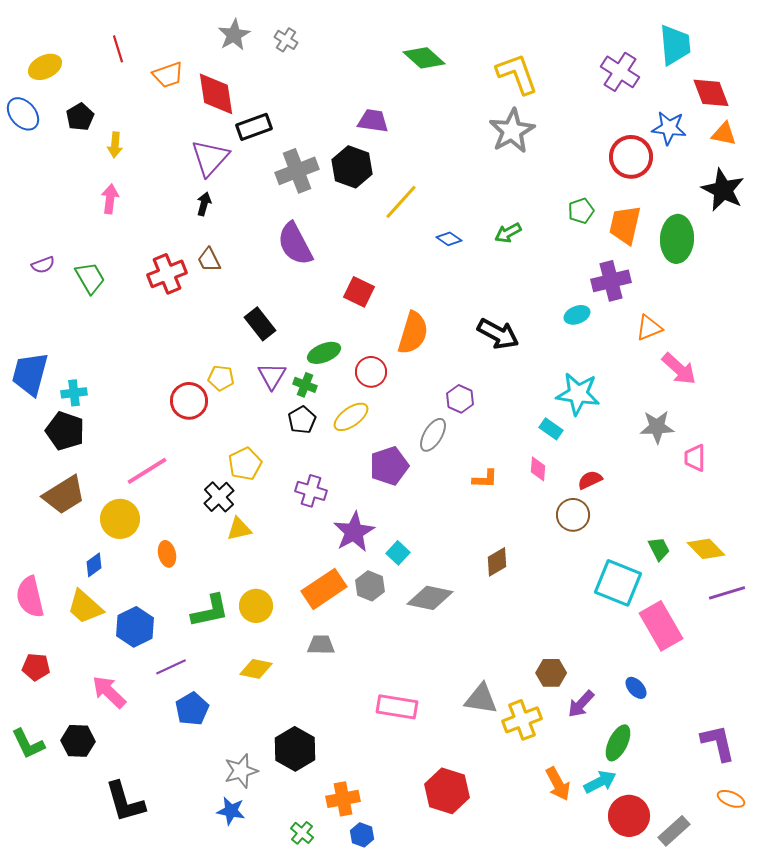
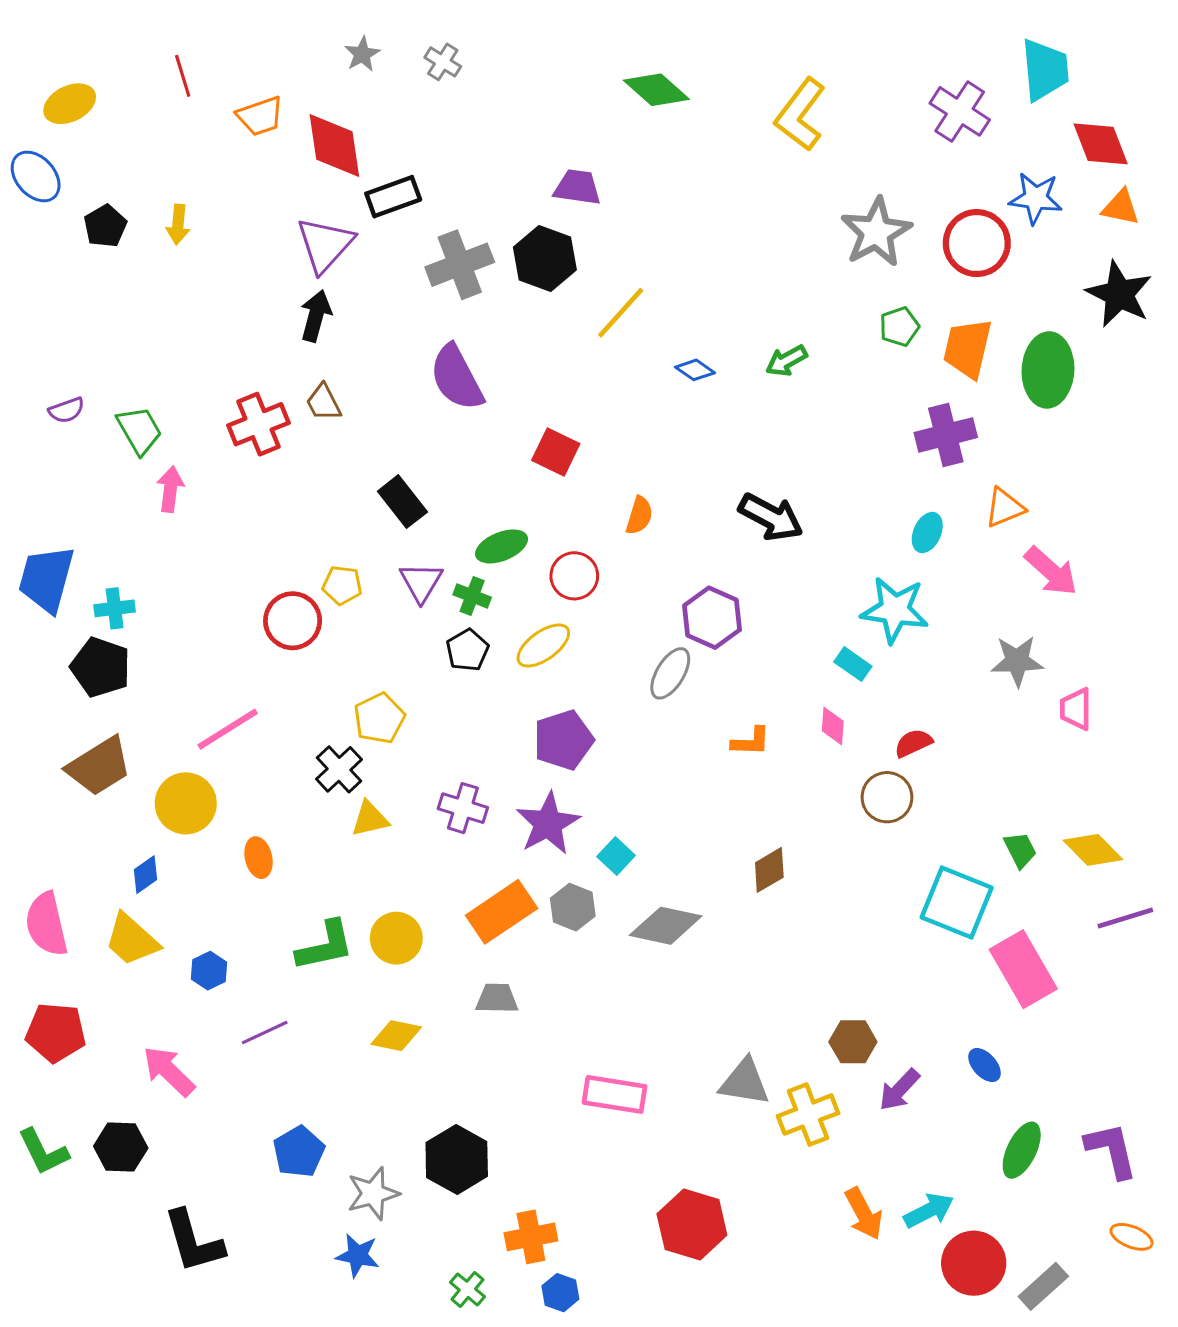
gray star: (234, 35) -> (362, 54), size x0.7
yellow L-shape: (517, 74) -> (800, 115), turned -123
black pentagon: (80, 117) -> (105, 226), moved
gray star: (512, 131) -> (876, 232), moved
pink arrow: (110, 199) -> (170, 489), moved
black arrow: (204, 204) -> (316, 316), size x1.4
cyan ellipse: (577, 315) -> (927, 533), moved, turned -45
orange semicircle: (413, 333) -> (639, 515), size x0.6
purple hexagon: (460, 399) -> (712, 618), size x1.4
purple pentagon: (389, 466) -> (563, 740), moved
purple cross: (311, 491) -> (463, 808), moved
blue hexagon: (135, 627) -> (209, 971), size x0.6
red pentagon: (36, 667) -> (56, 1033), size x1.4
blue pentagon: (192, 709) -> (299, 1152), moved
green ellipse: (618, 743) -> (1022, 1150), moved

